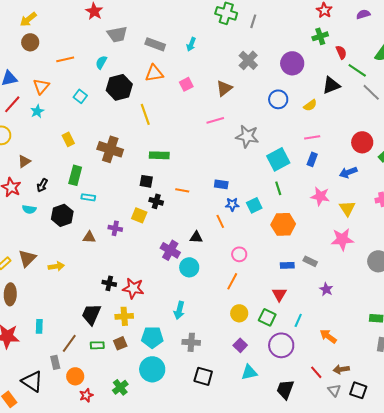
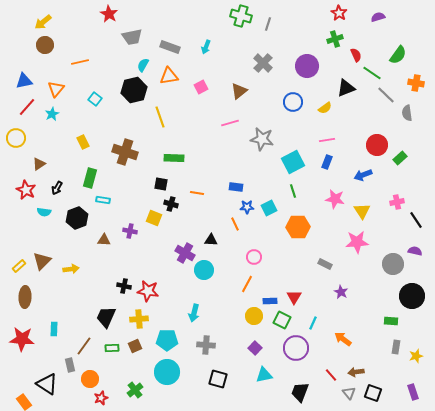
cyan semicircle: (101, 62) -> (143, 65), moved
blue rectangle: (287, 265) -> (270, 301), moved

